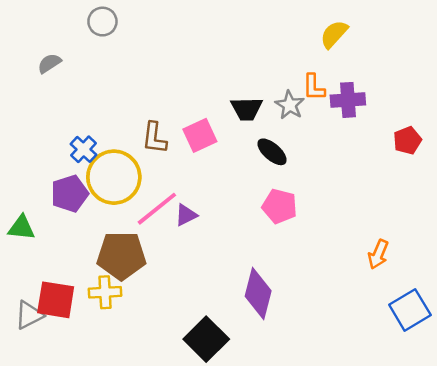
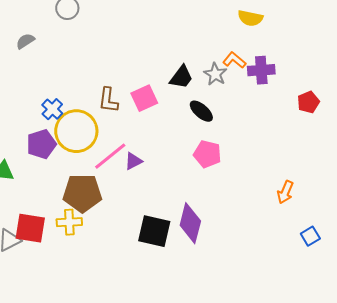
yellow semicircle: (334, 34) -> (250, 18), turned -120
orange L-shape: (314, 87) -> (234, 60), turned 130
black trapezoid: (247, 109) -> (181, 77), turned -52
blue square: (410, 310) -> (310, 236), size x0.6
black square: (206, 339) -> (154, 231), moved, turned -32

